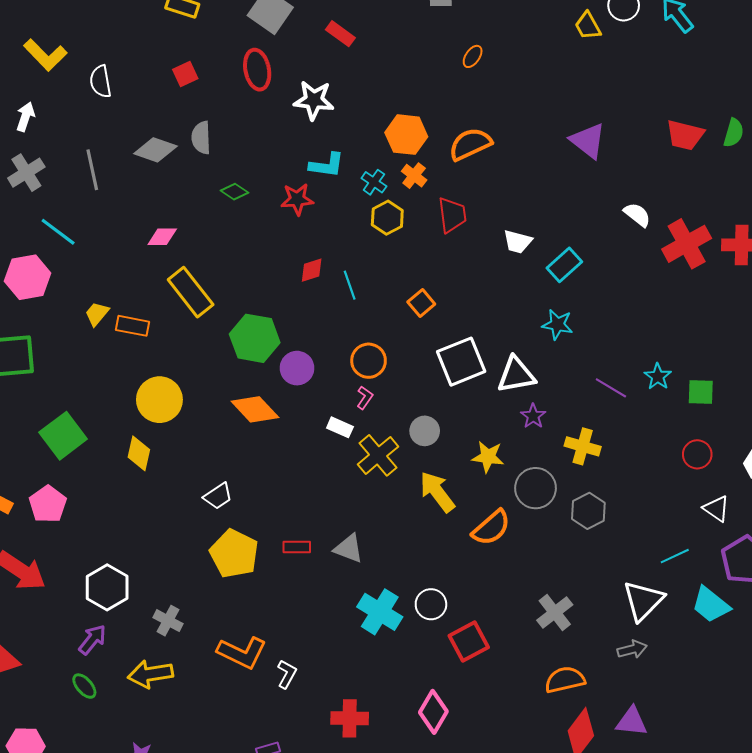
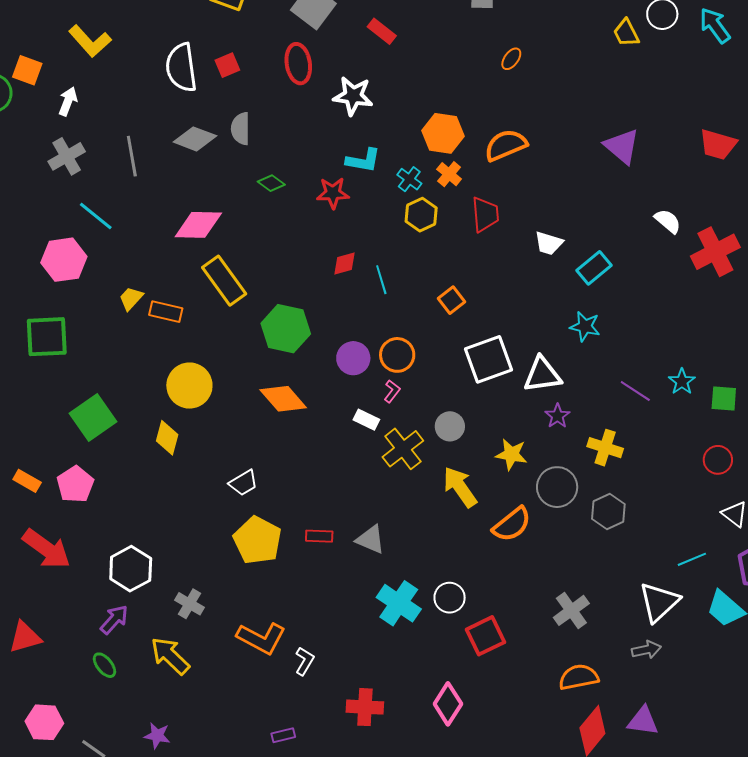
white semicircle: (101, 82) -> (181, 68), moved, size x1.5
pink diamond: (162, 237) -> (198, 225), size x1.6
purple circle: (297, 368) -> (353, 358), moved
yellow arrow: (150, 674) -> (170, 656), turned 51

